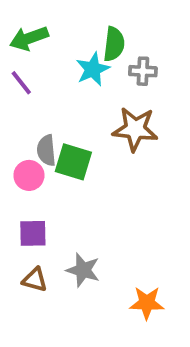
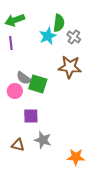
gray cross: (143, 71) -> (74, 37), turned 32
purple line: (21, 83) -> (11, 43), turned 32
gray semicircle: (46, 150) -> (24, 78), turned -49
purple square: (33, 233) -> (31, 116), moved

